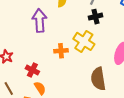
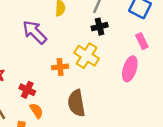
purple arrow: (39, 21) -> (35, 32), turned -40
brown semicircle: (98, 79) -> (76, 103), moved

